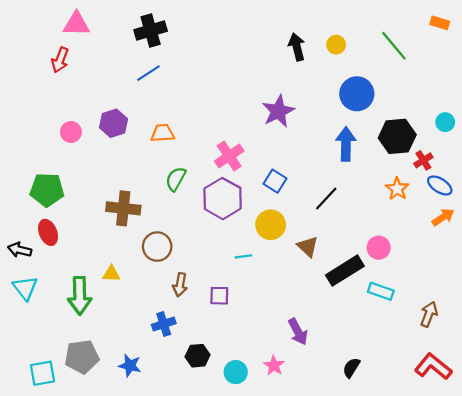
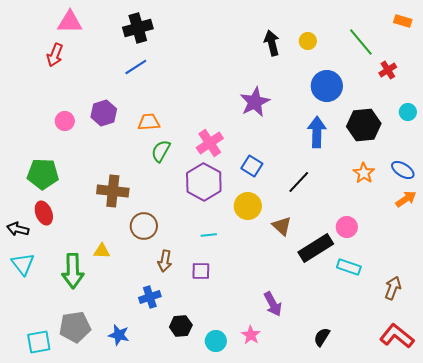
red cross: (423, 160) -> (388, 70), moved
green semicircle: (176, 179) -> (161, 151), moved
cyan line: (243, 256) -> (209, 235), moved

